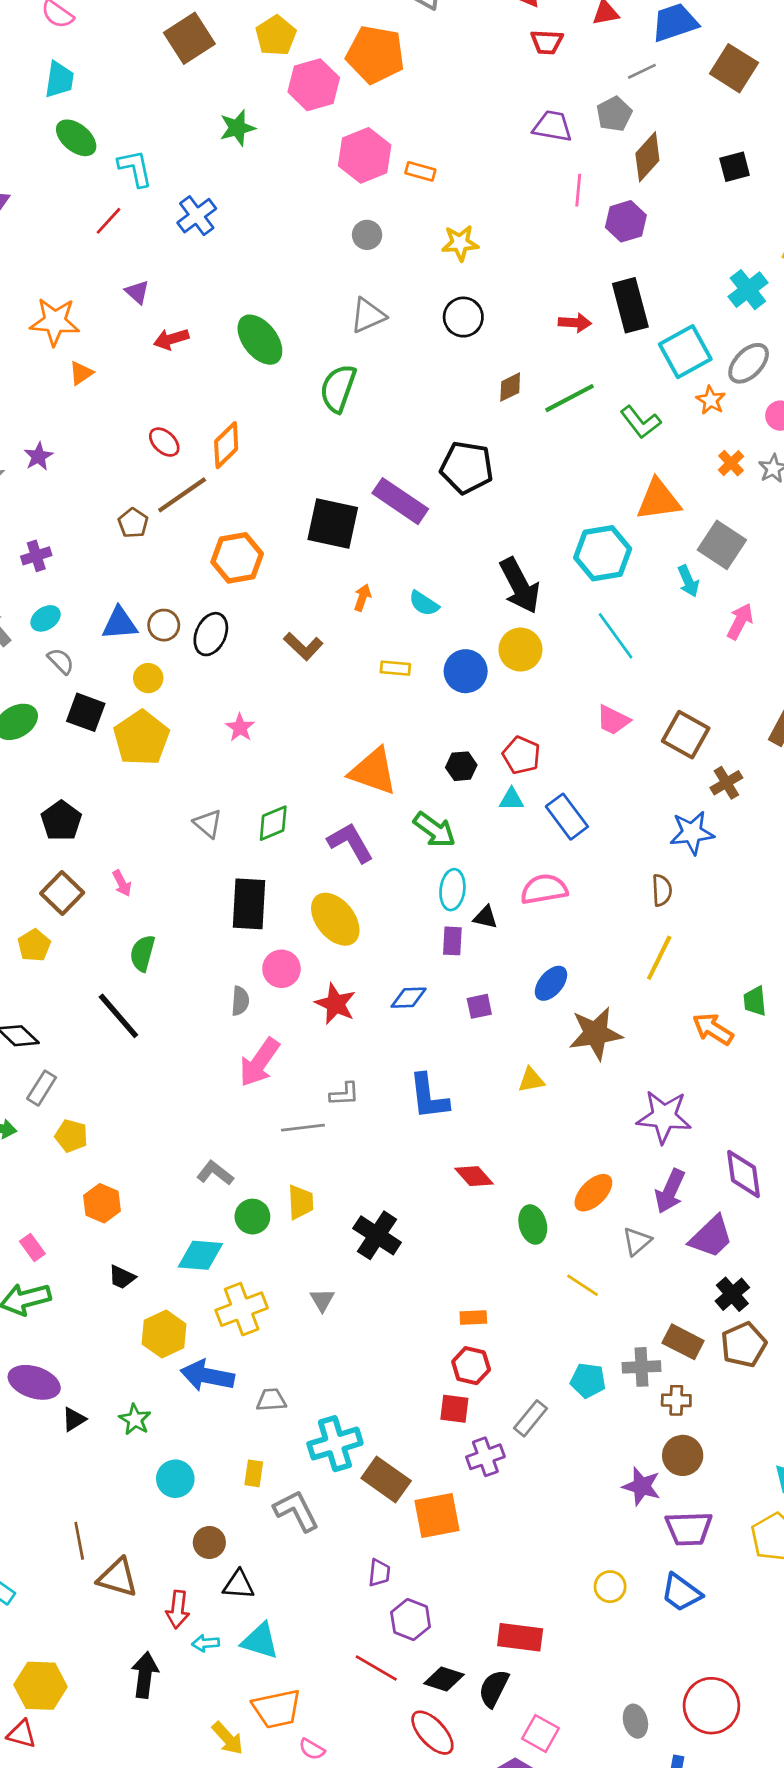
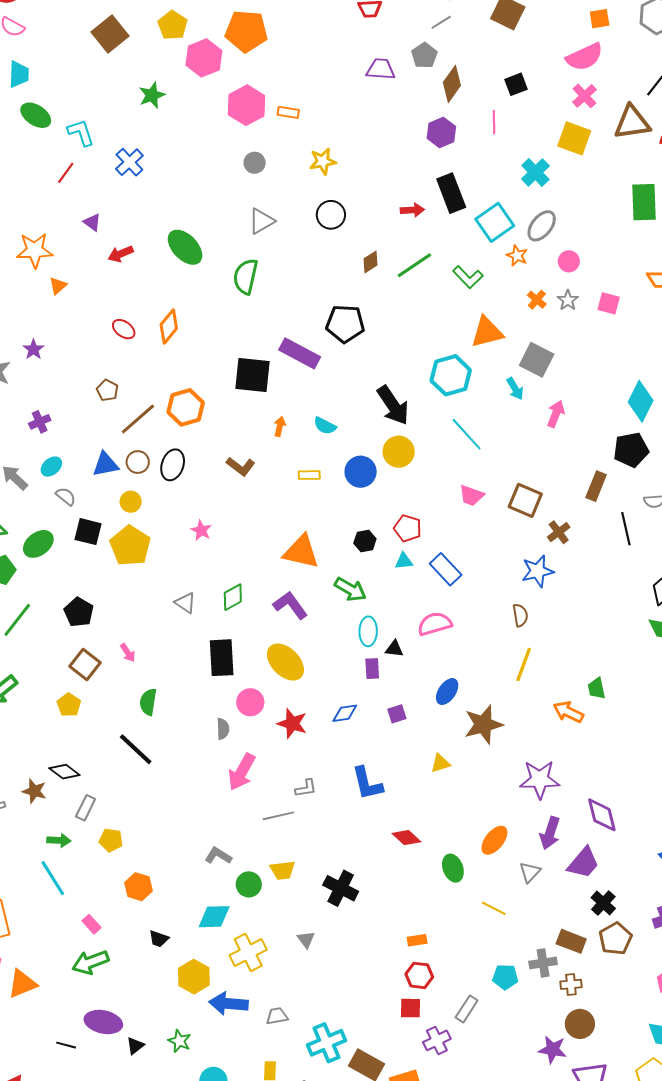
pink line: (578, 190) -> (494, 122), moved
brown line: (182, 495) -> (138, 419), moved
yellow trapezoid: (301, 1202) -> (283, 870), turned 92

